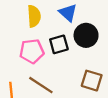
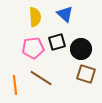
black circle: (86, 35) -> (81, 49), moved

